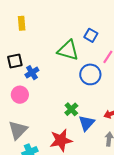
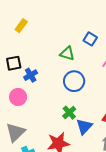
yellow rectangle: (22, 23) -> (21, 26), turned 40
green triangle: (68, 50) -> (67, 54), size x0.7
blue circle: (90, 74) -> (74, 81), moved

